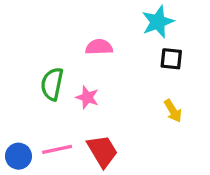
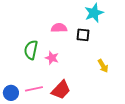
black square: (171, 59) -> (83, 35), moved
red trapezoid: (102, 151) -> (61, 90), turned 75

